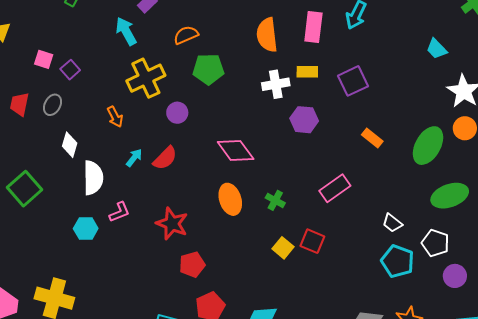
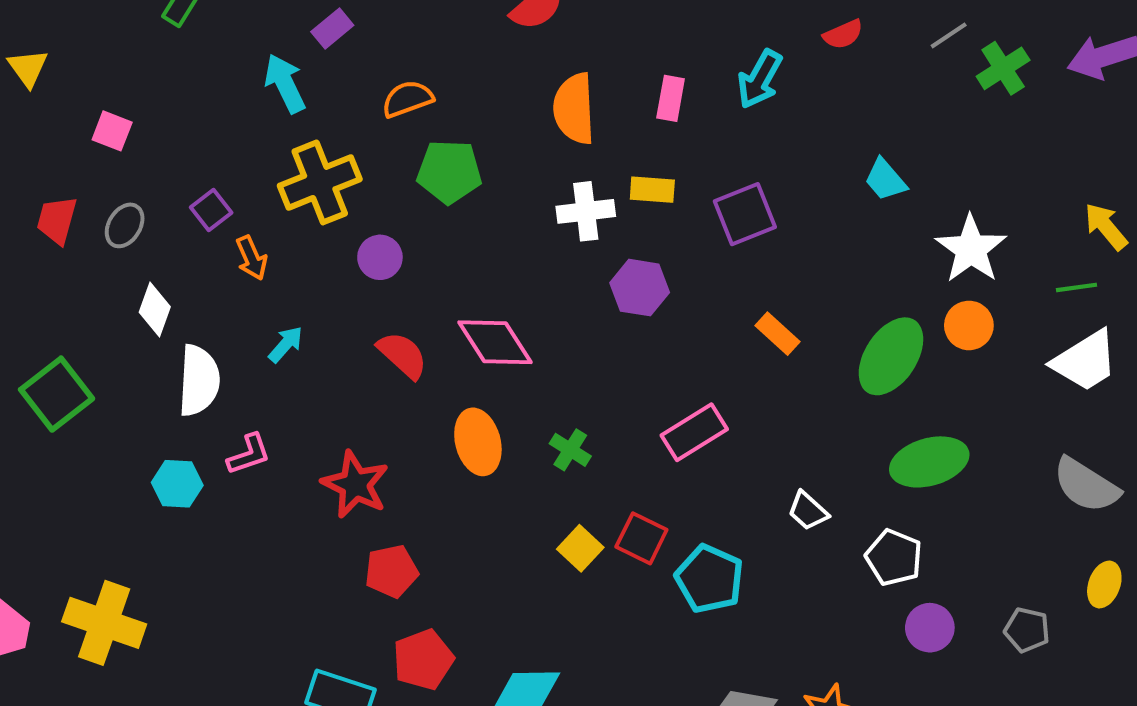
pink rectangle: (313, 27) -> (671, 98), size x0.7
cyan trapezoid: (437, 49) -> (885, 180), moved
purple square: (70, 70) -> (211, 210), moved
red semicircle: (165, 158) -> (402, 355), moved, turned -96
cyan pentagon: (398, 261) -> (709, 579), moved

